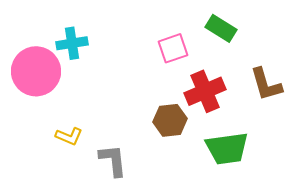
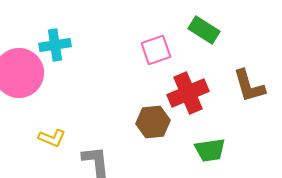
green trapezoid: (227, 148) -> (210, 150), size x0.7

